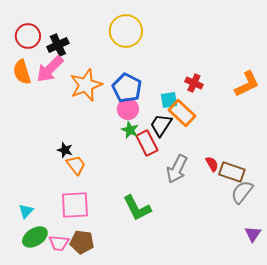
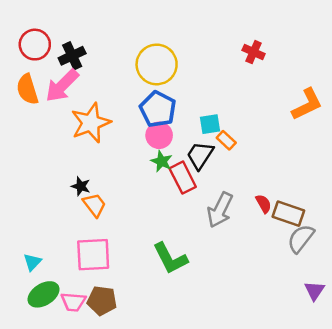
yellow circle: (126, 31) -> (157, 64), moved
red cross: (194, 83) -> (254, 52), moved
orange star: (86, 85) -> (91, 123), moved
orange rectangle: (182, 113) -> (226, 140), size x0.6

